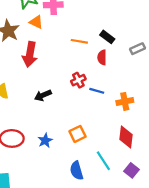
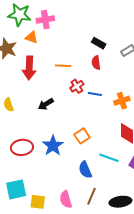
orange line: (79, 41) -> (63, 66), moved
blue star: (45, 141) -> (53, 146), size x1.5
cyan line: (103, 161) -> (109, 158), turned -30

